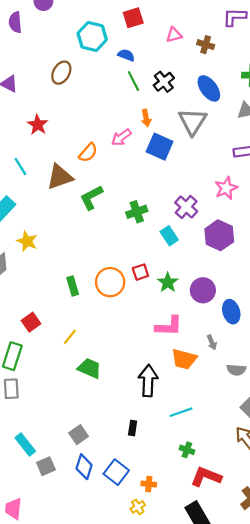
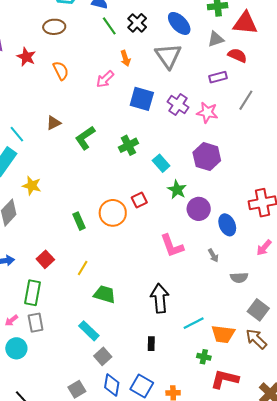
brown ellipse: (61, 73) -> (54, 27), moved, turned 65
red star: (38, 125) -> (26, 57), moved
blue square: (160, 147) -> (142, 99), moved
orange semicircle: (88, 153) -> (61, 71), moved, turned -60
cyan line: (20, 166) -> (17, 134), moved
brown triangle: (60, 177) -> (54, 123), size x0.6
pink star: (226, 188) -> (207, 113), turned -30
purple cross: (186, 207) -> (178, 105), moved
green star: (168, 282) -> (177, 190), moved
pink L-shape: (169, 326) -> (172, 246), turned 76
orange trapezoid: (184, 359) -> (223, 334), moved
cyan rectangle: (25, 445) -> (89, 331), moved

